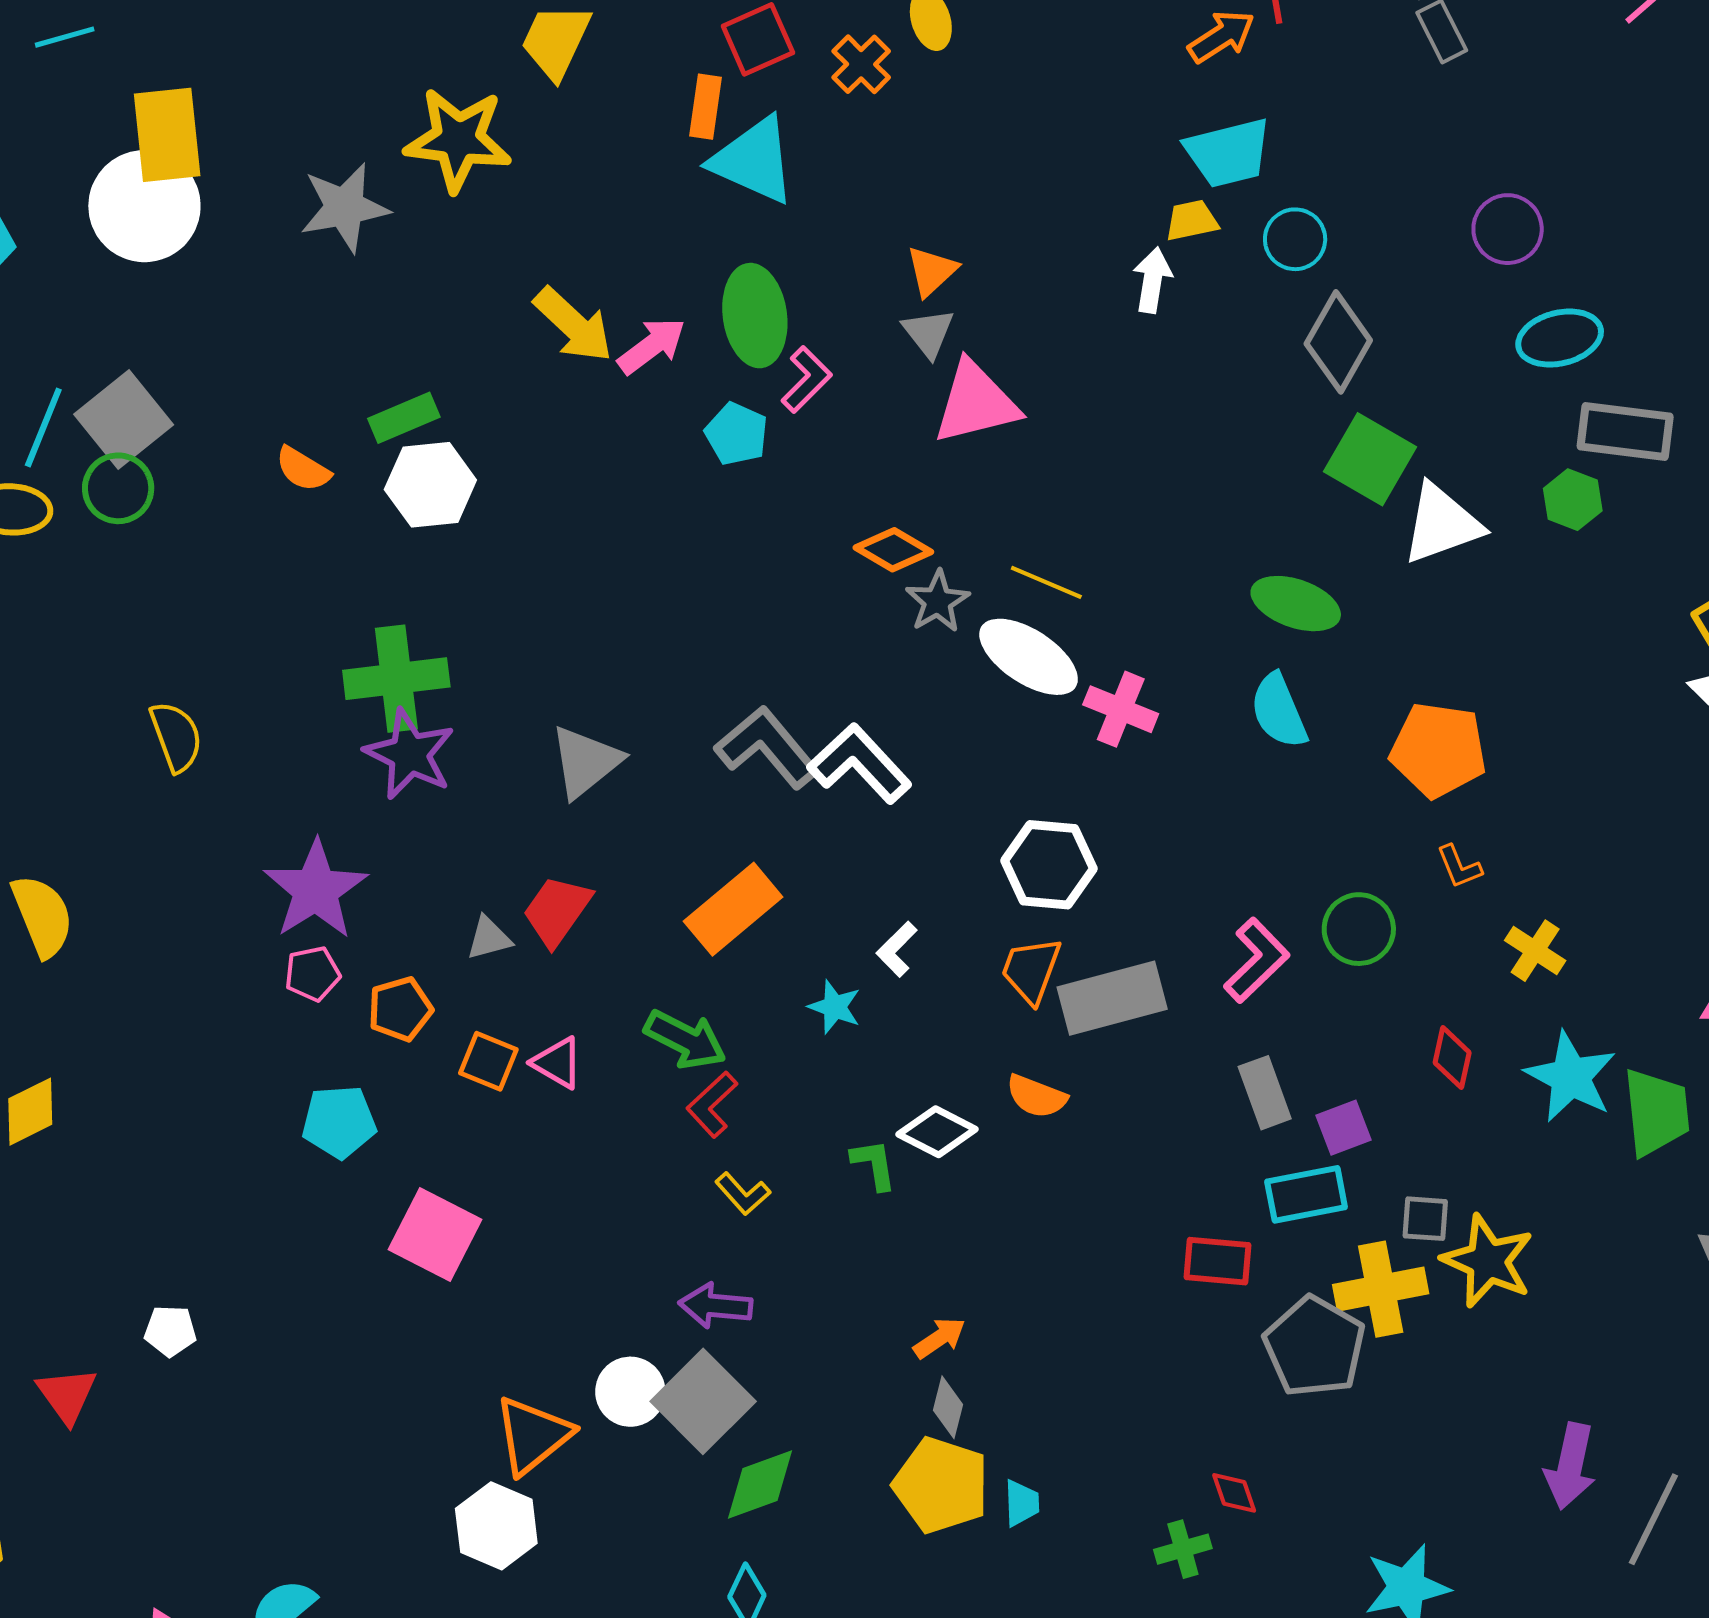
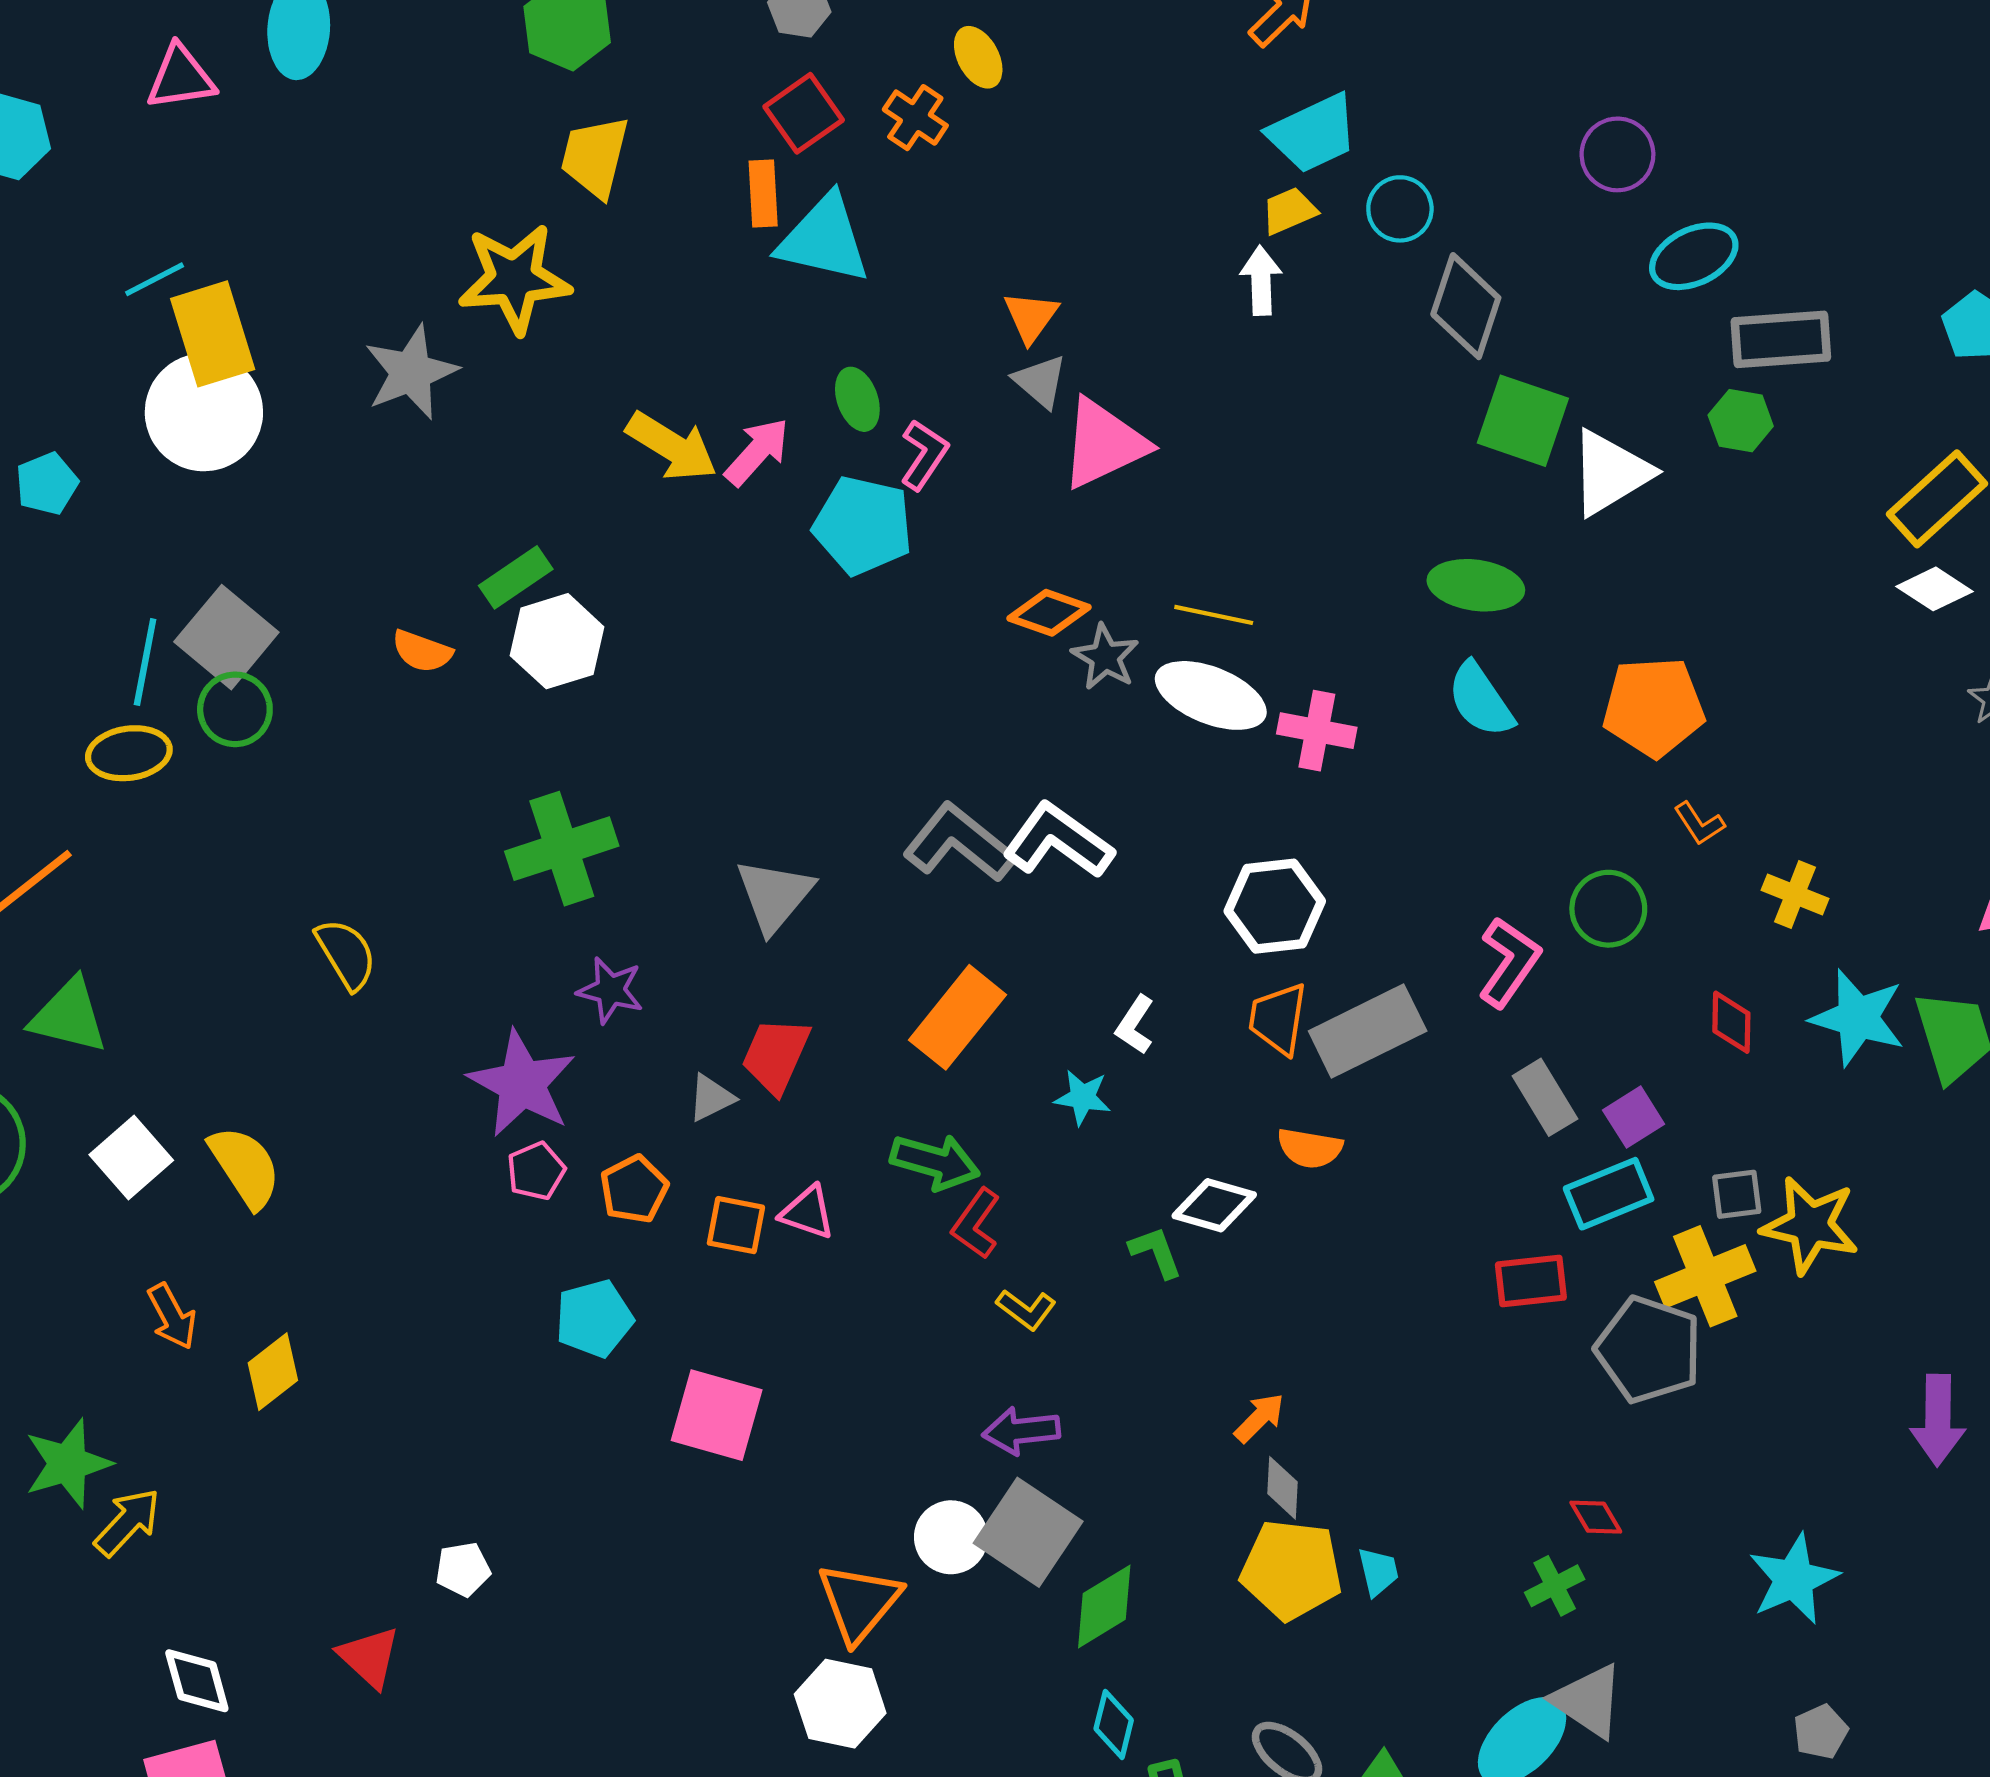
cyan line: (65, 37) -> (155, 279), moved
green ellipse: (755, 316) -> (857, 399), size x0.6
cyan pentagon: (737, 434) -> (863, 525), size x1.5
purple star: (410, 754) -> (610, 990), moved, size x0.7

